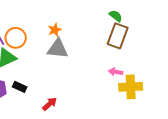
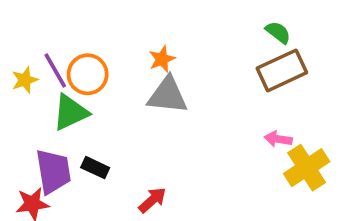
brown rectangle: (118, 36) -> (282, 70), turned 45
yellow cross: (131, 87) -> (307, 168), turned -30

